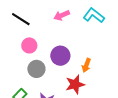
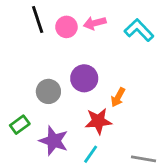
black line: (21, 19) -> (38, 19), turned 30
pink circle: (29, 45) -> (66, 27), moved

